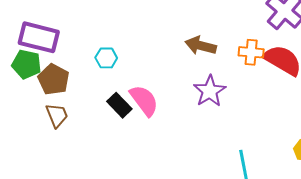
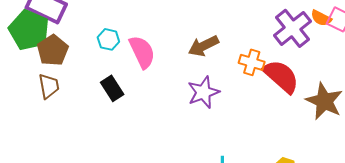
brown arrow: (201, 46) -> (203, 46), turned -52
green pentagon: (26, 64) -> (29, 30), size x1.4
pink semicircle: (144, 100) -> (142, 52), moved

